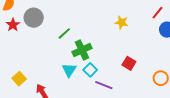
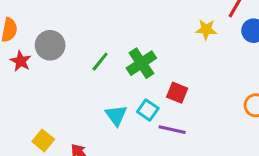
yellow star: (122, 22) -> (206, 29), moved
green cross: (82, 50) -> (141, 63), moved
red square: (129, 63) -> (177, 93), moved

